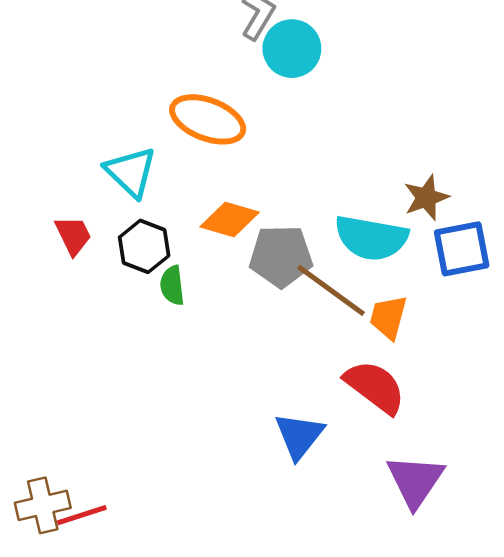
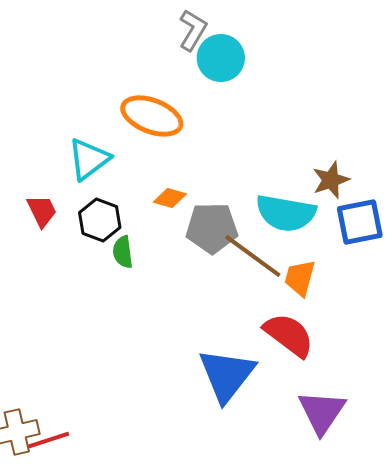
cyan triangle: (131, 172) -> (89, 159), turned 39
orange diamond: (230, 220) -> (170, 198), size x0.7
blue triangle: (299, 436) -> (227, 375), size x1.4

